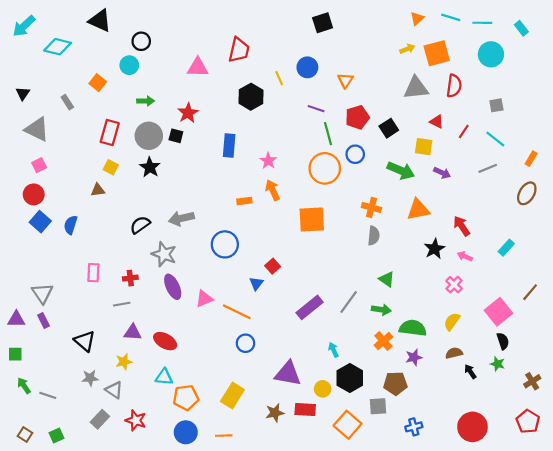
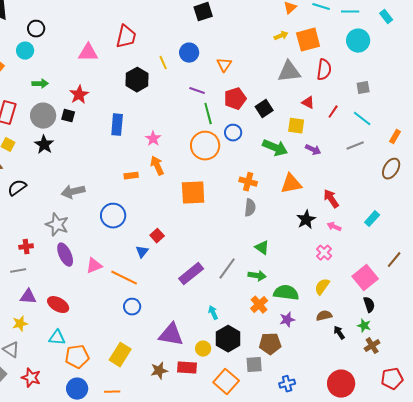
black semicircle: (140, 225) -> (17, 188), moved
brown cross: (532, 381) -> (372, 346), moved
red pentagon: (528, 421) -> (392, 379), turned 30

